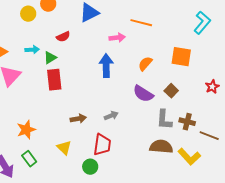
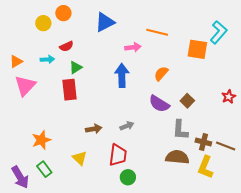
red semicircle: (63, 37) -> (66, 46), moved
orange square: (181, 57) -> (197, 49), moved
green triangle: (50, 58) -> (76, 67), moved
brown cross: (187, 122) -> (203, 142), moved
yellow L-shape: (189, 157) -> (205, 167), turned 65
green circle: (90, 167) -> (128, 177), moved

